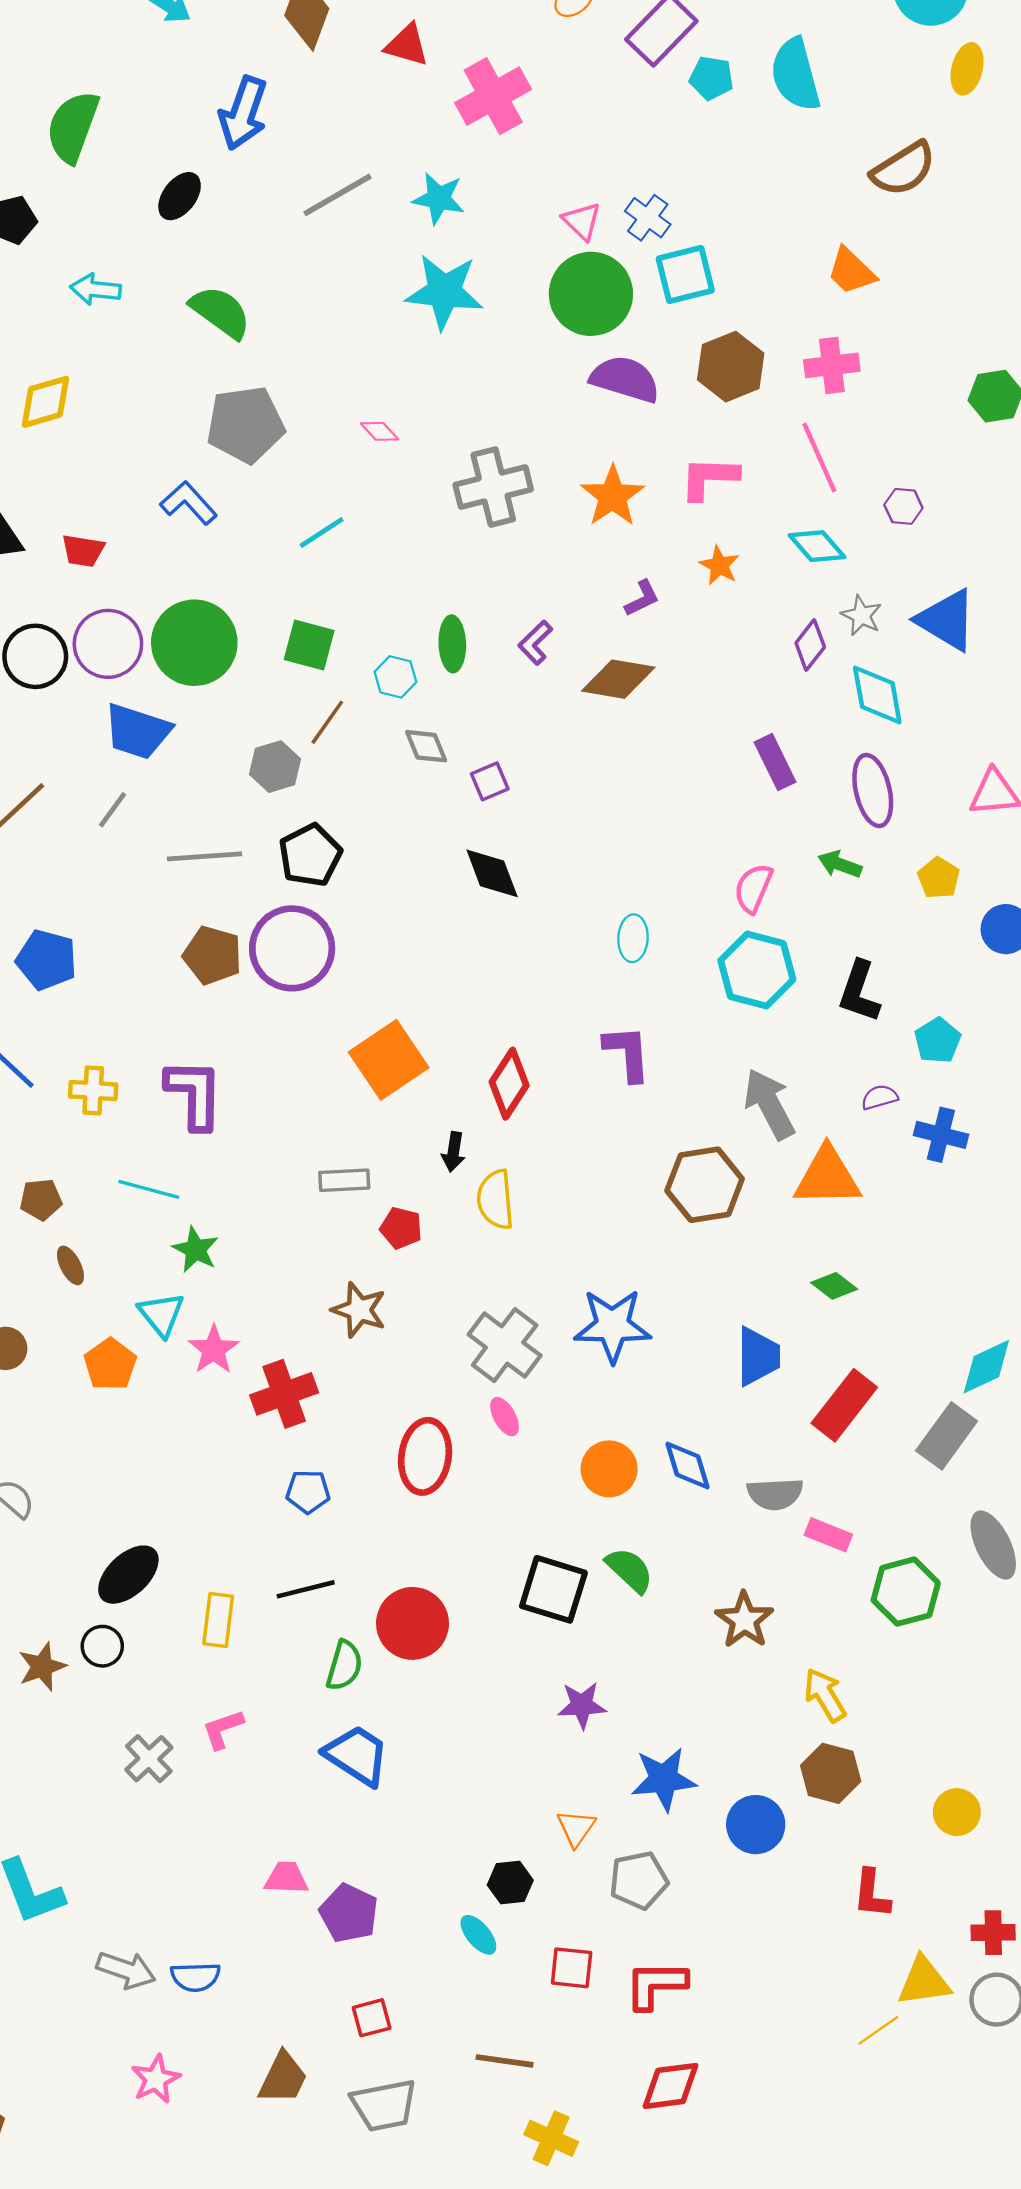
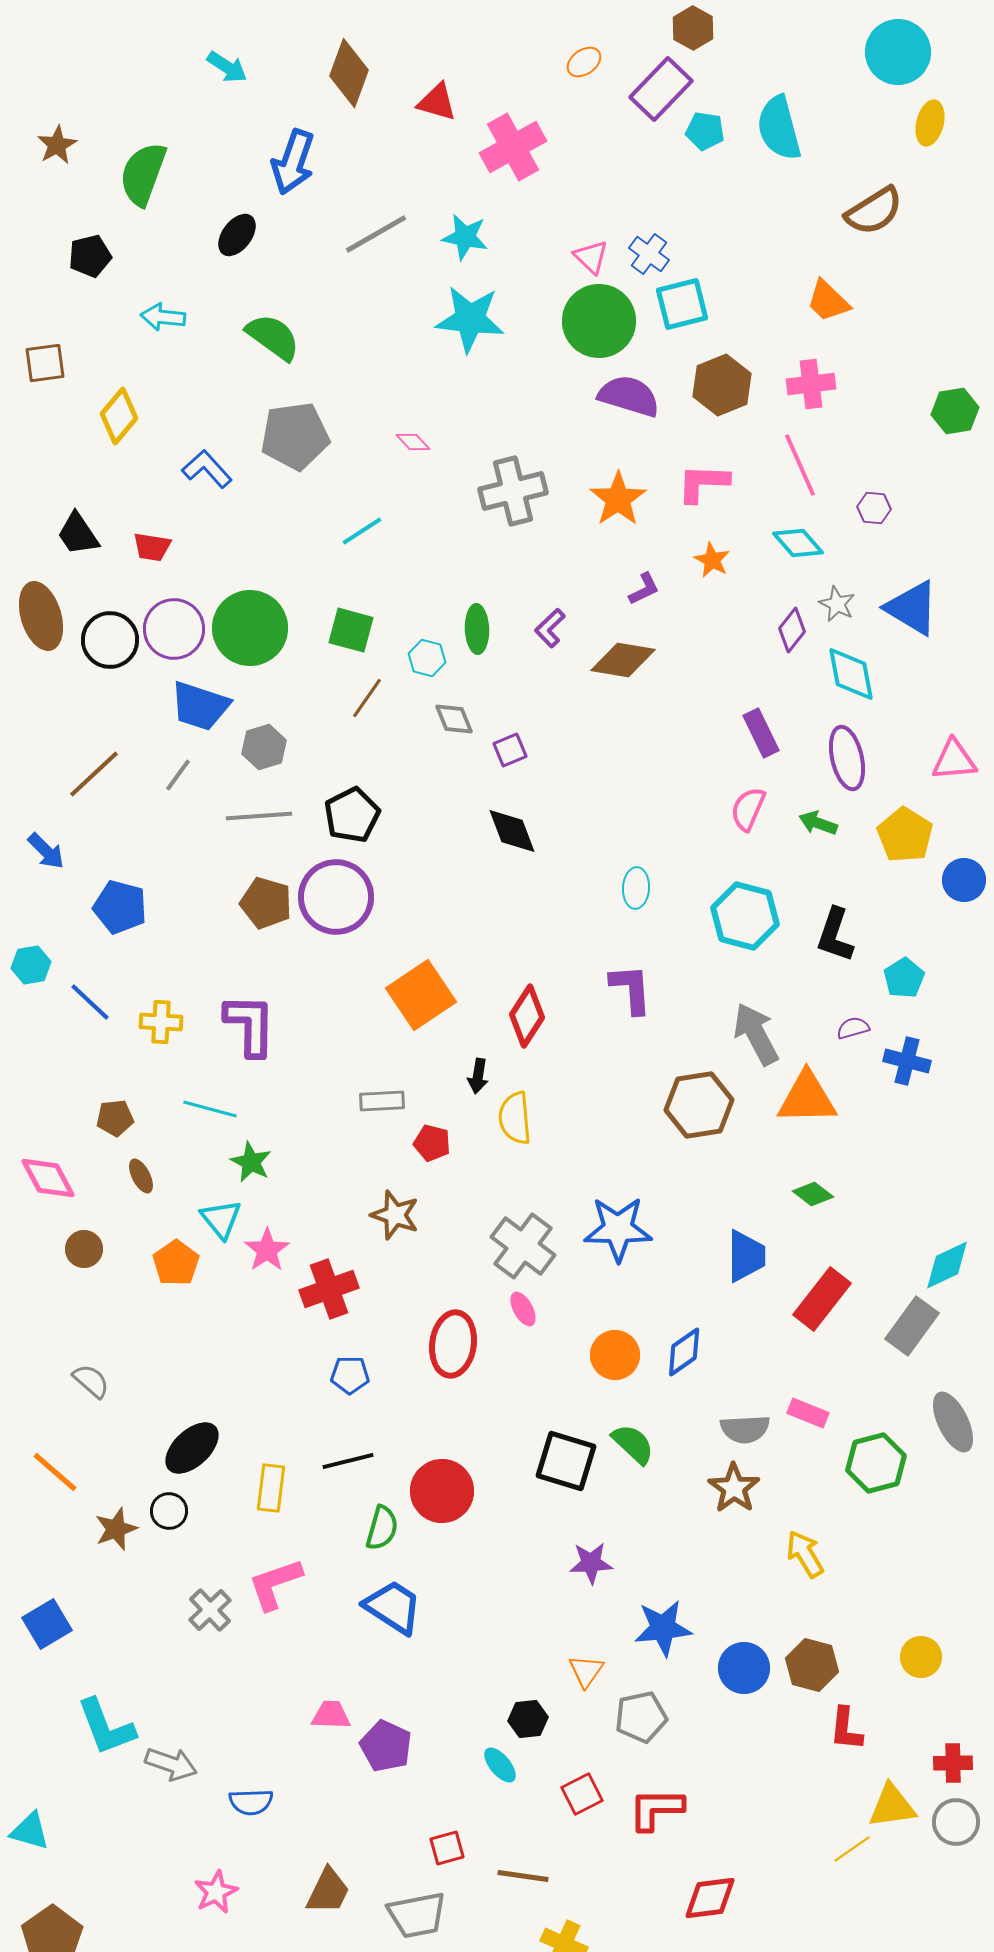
yellow diamond: (45, 402) -> (119, 416), turned -34
blue L-shape: (189, 503) -> (207, 469), moved
gray hexagon: (275, 767) -> (264, 747), moved
yellow pentagon: (939, 878) -> (905, 835), size x1.5
pink semicircle: (753, 888) -> (748, 809), moved
blue diamond: (688, 1465) -> (684, 1352), turned 72
gray semicircle: (775, 1494) -> (745, 1429), moved
pink L-shape: (223, 1729) -> (275, 1584), size x1.5
brown hexagon: (831, 1773) -> (812, 1665), moved
red square: (572, 1968) -> (582, 1794), turned -33
gray arrow: (126, 1970) -> (171, 1764), moved
red square: (372, 2018) -> (447, 1848), moved
red diamond: (670, 2086) -> (710, 1898), moved

